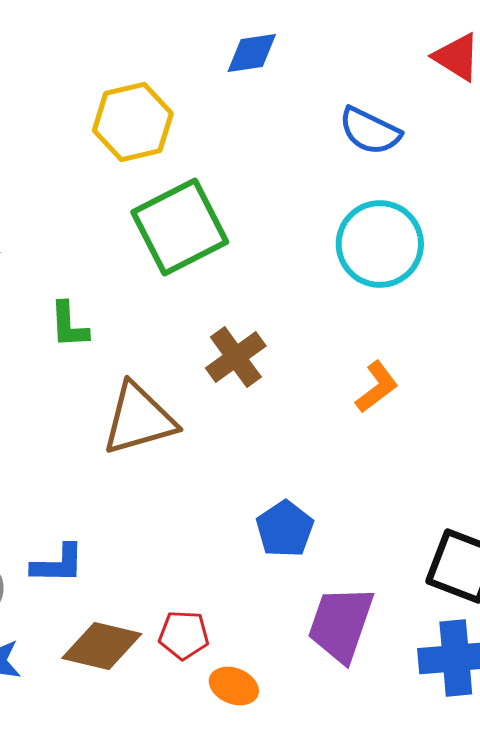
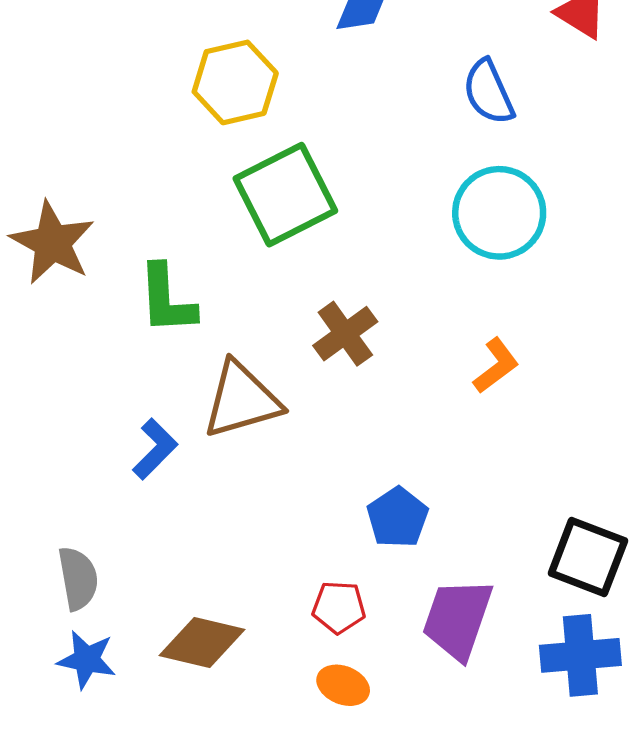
blue semicircle: (370, 131) -> (488, 92), turned 40
green L-shape: (69, 325) -> (167, 299), size x1.4
blue L-shape: (58, 564) -> (155, 449), moved, turned -46
red pentagon: (184, 635) -> (339, 607), moved

